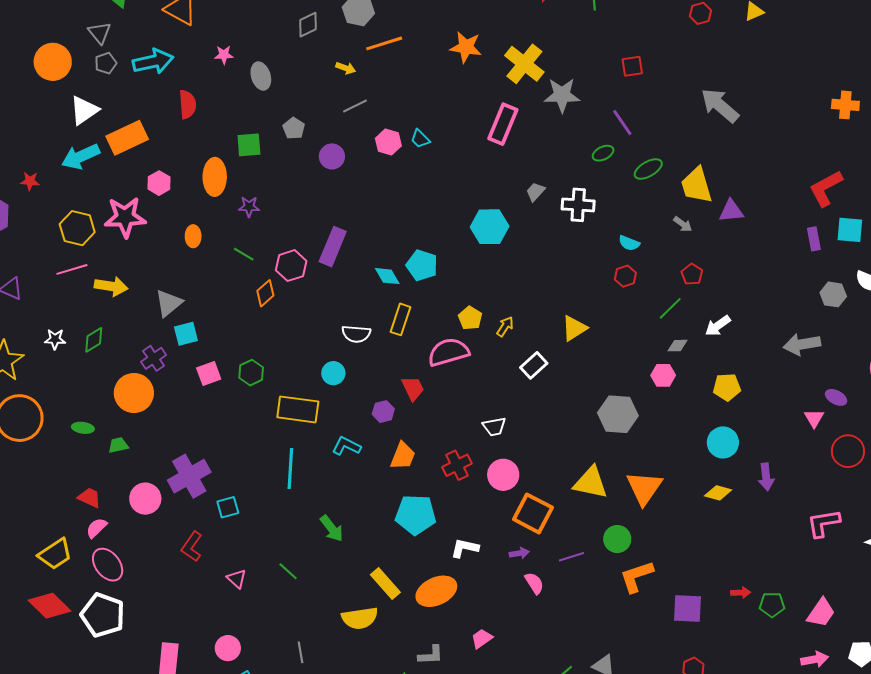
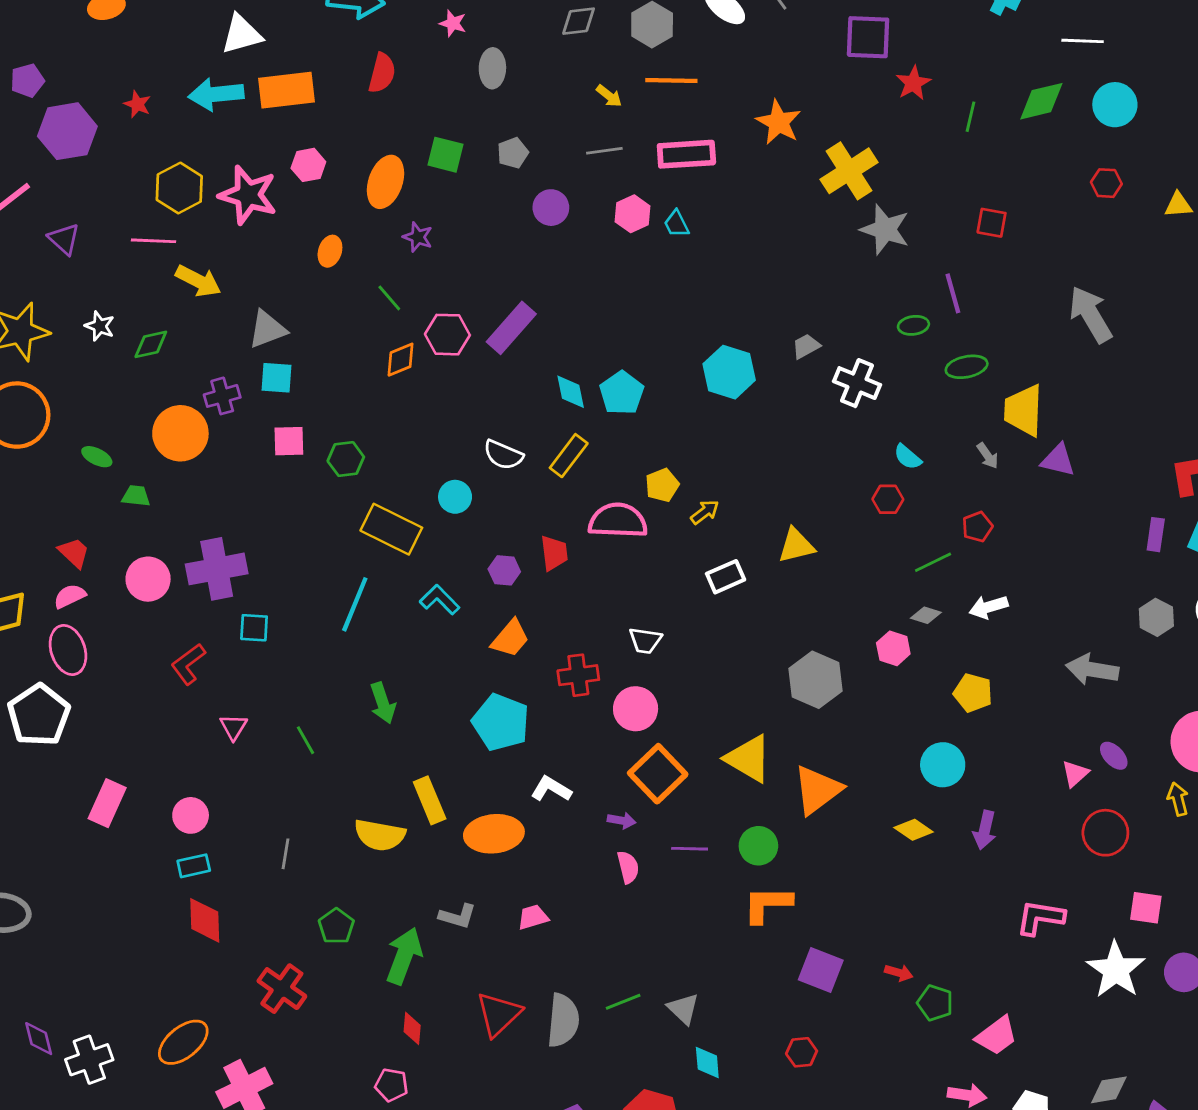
pink rectangle: (503, 124) -> (686, 154), moved, turned 45

